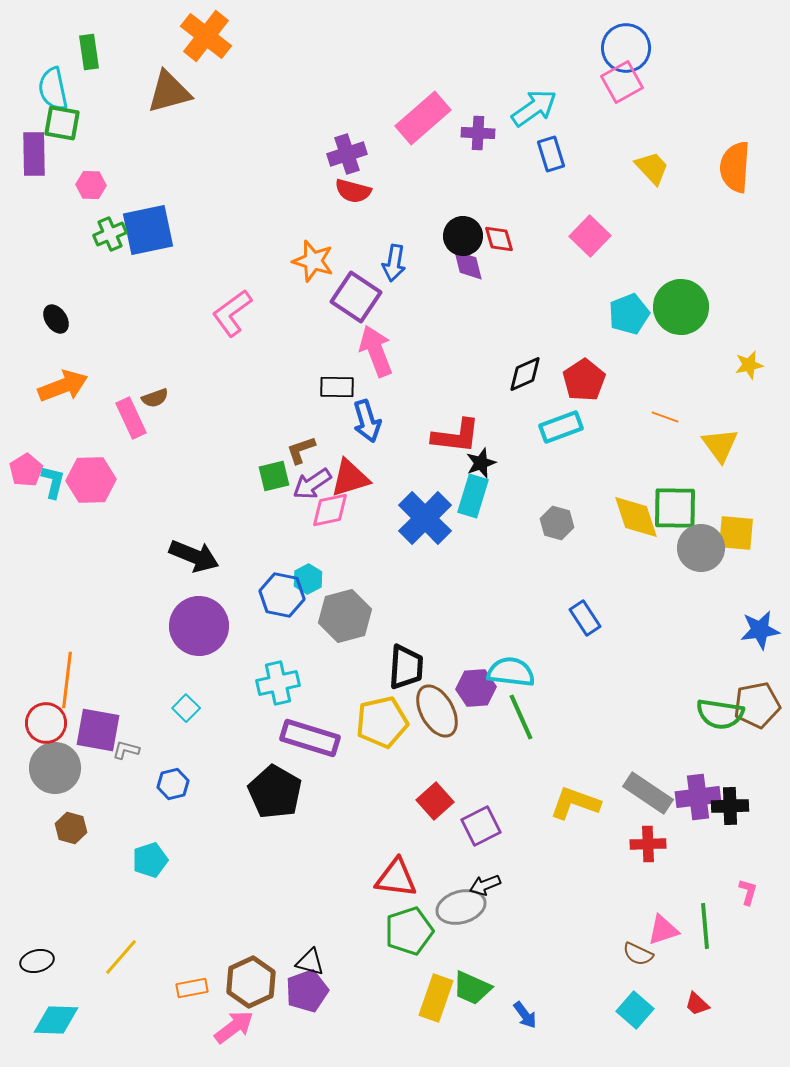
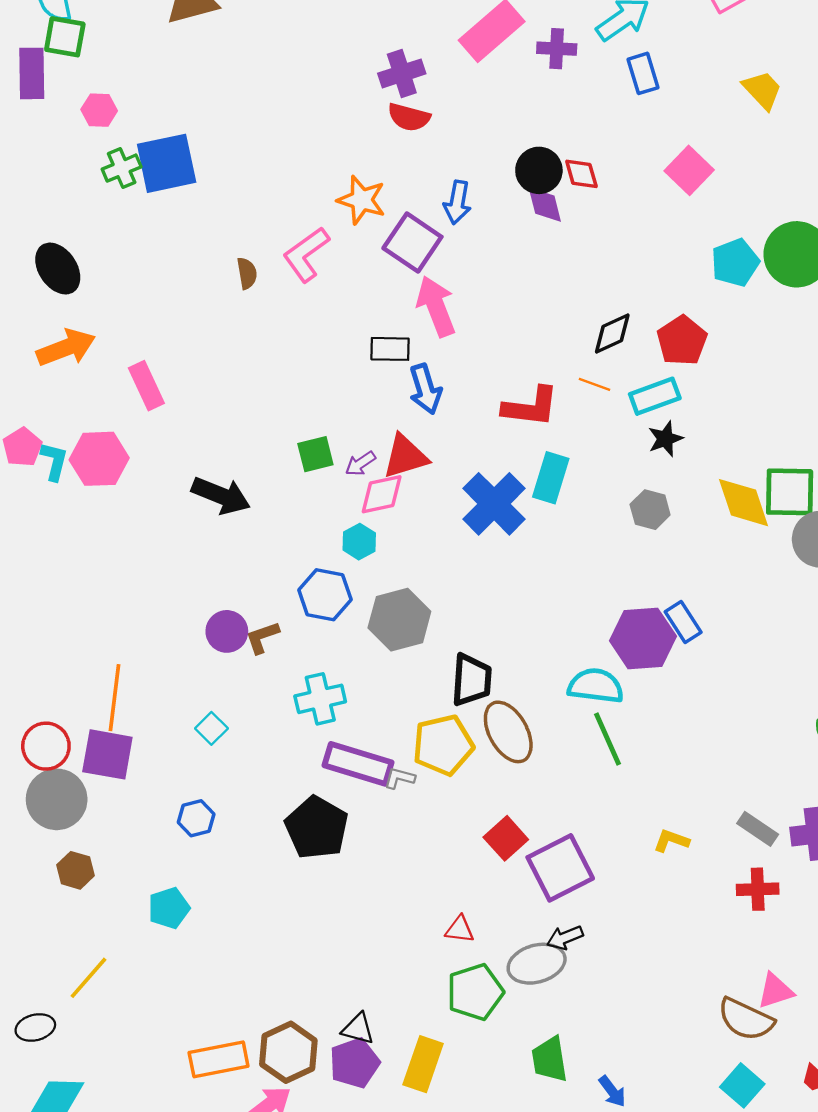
pink L-shape: (232, 313) -> (306, 254), moved
black ellipse: (56, 319) -> (58, 269), size x1.5
brown semicircle: (155, 398) -> (247, 273), moved, turned -80
orange line: (665, 417) -> (594, 384), moved
brown L-shape: (301, 450) -> (262, 637), moved
black star: (481, 463) -> (665, 439), moved
purple arrow: (312, 484) -> (360, 464), size x0.7
black arrow: (194, 556) -> (221, 495), moved
cyan hexagon: (308, 579) -> (359, 542), moved
purple circle: (199, 626) -> (227, 631), size x0.6
orange line: (67, 680) -> (115, 698), moved
purple hexagon: (476, 688) -> (643, 639), moved, size x1.4
gray L-shape: (126, 750) -> (399, 778), moved
gray rectangle: (648, 793) -> (758, 829), size x0.7
yellow L-shape: (575, 803) -> (671, 841), size x0.6
purple square: (481, 826) -> (560, 868), size x1.4
red triangle: (396, 878) -> (460, 929), size x0.6
brown semicircle: (638, 954) -> (746, 1019), size x1.6
yellow line: (121, 957) -> (89, 978), moved
orange rectangle: (192, 988) -> (219, 1059), size x1.6
green trapezoid: (472, 988) -> (550, 1059), turned 57
yellow rectangle: (436, 998) -> (423, 1064), moved

